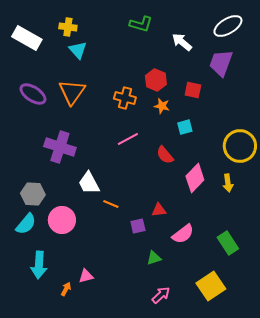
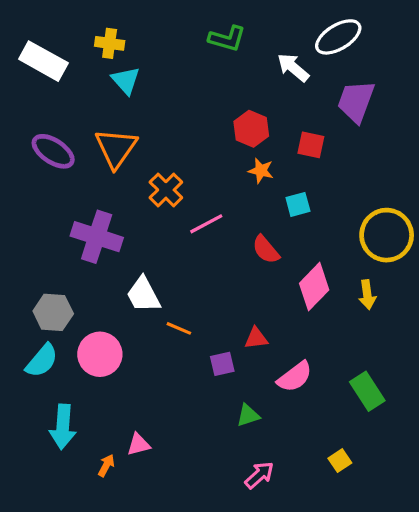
white ellipse: (228, 26) -> (338, 37), moved
orange cross: (125, 98) -> (166, 190), moved, turned 30
yellow square: (211, 286) -> (340, 461), size x0.5

